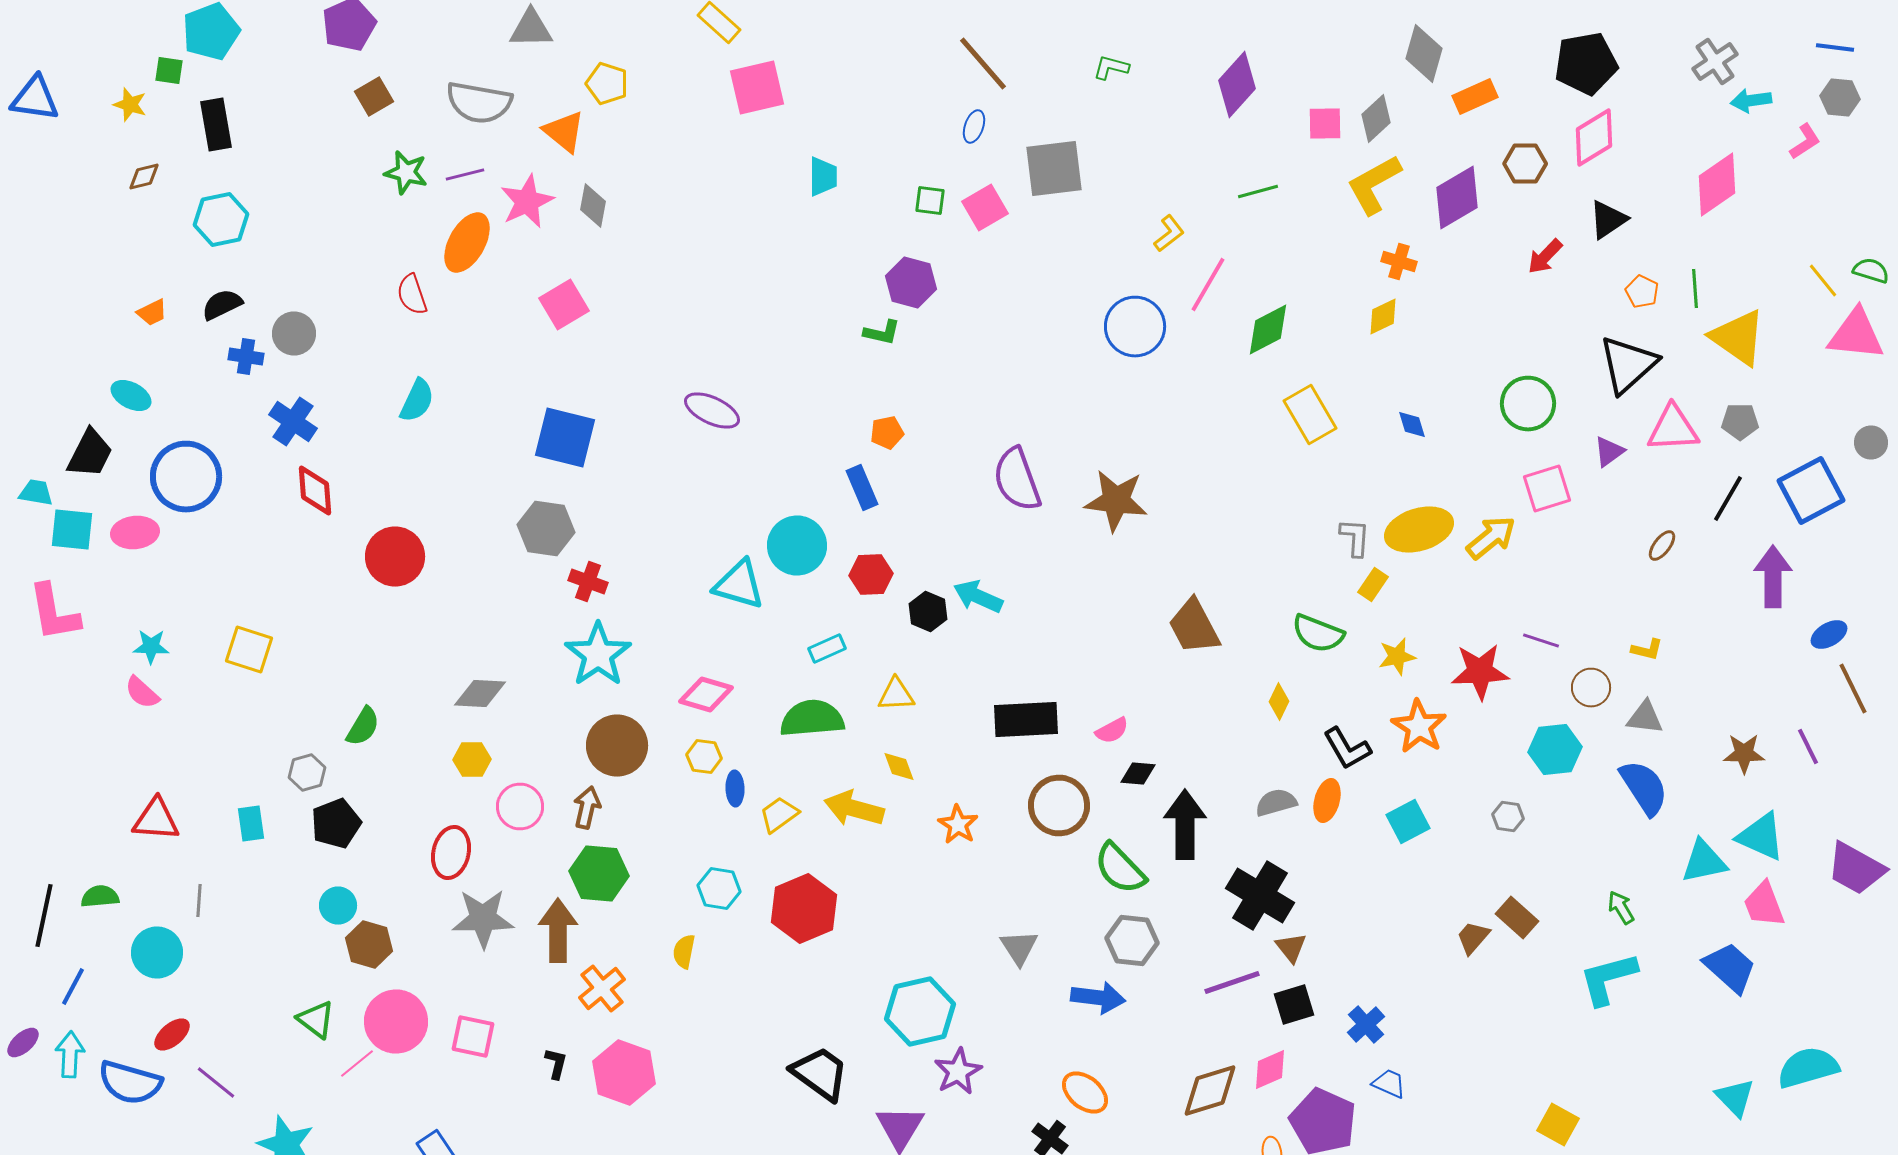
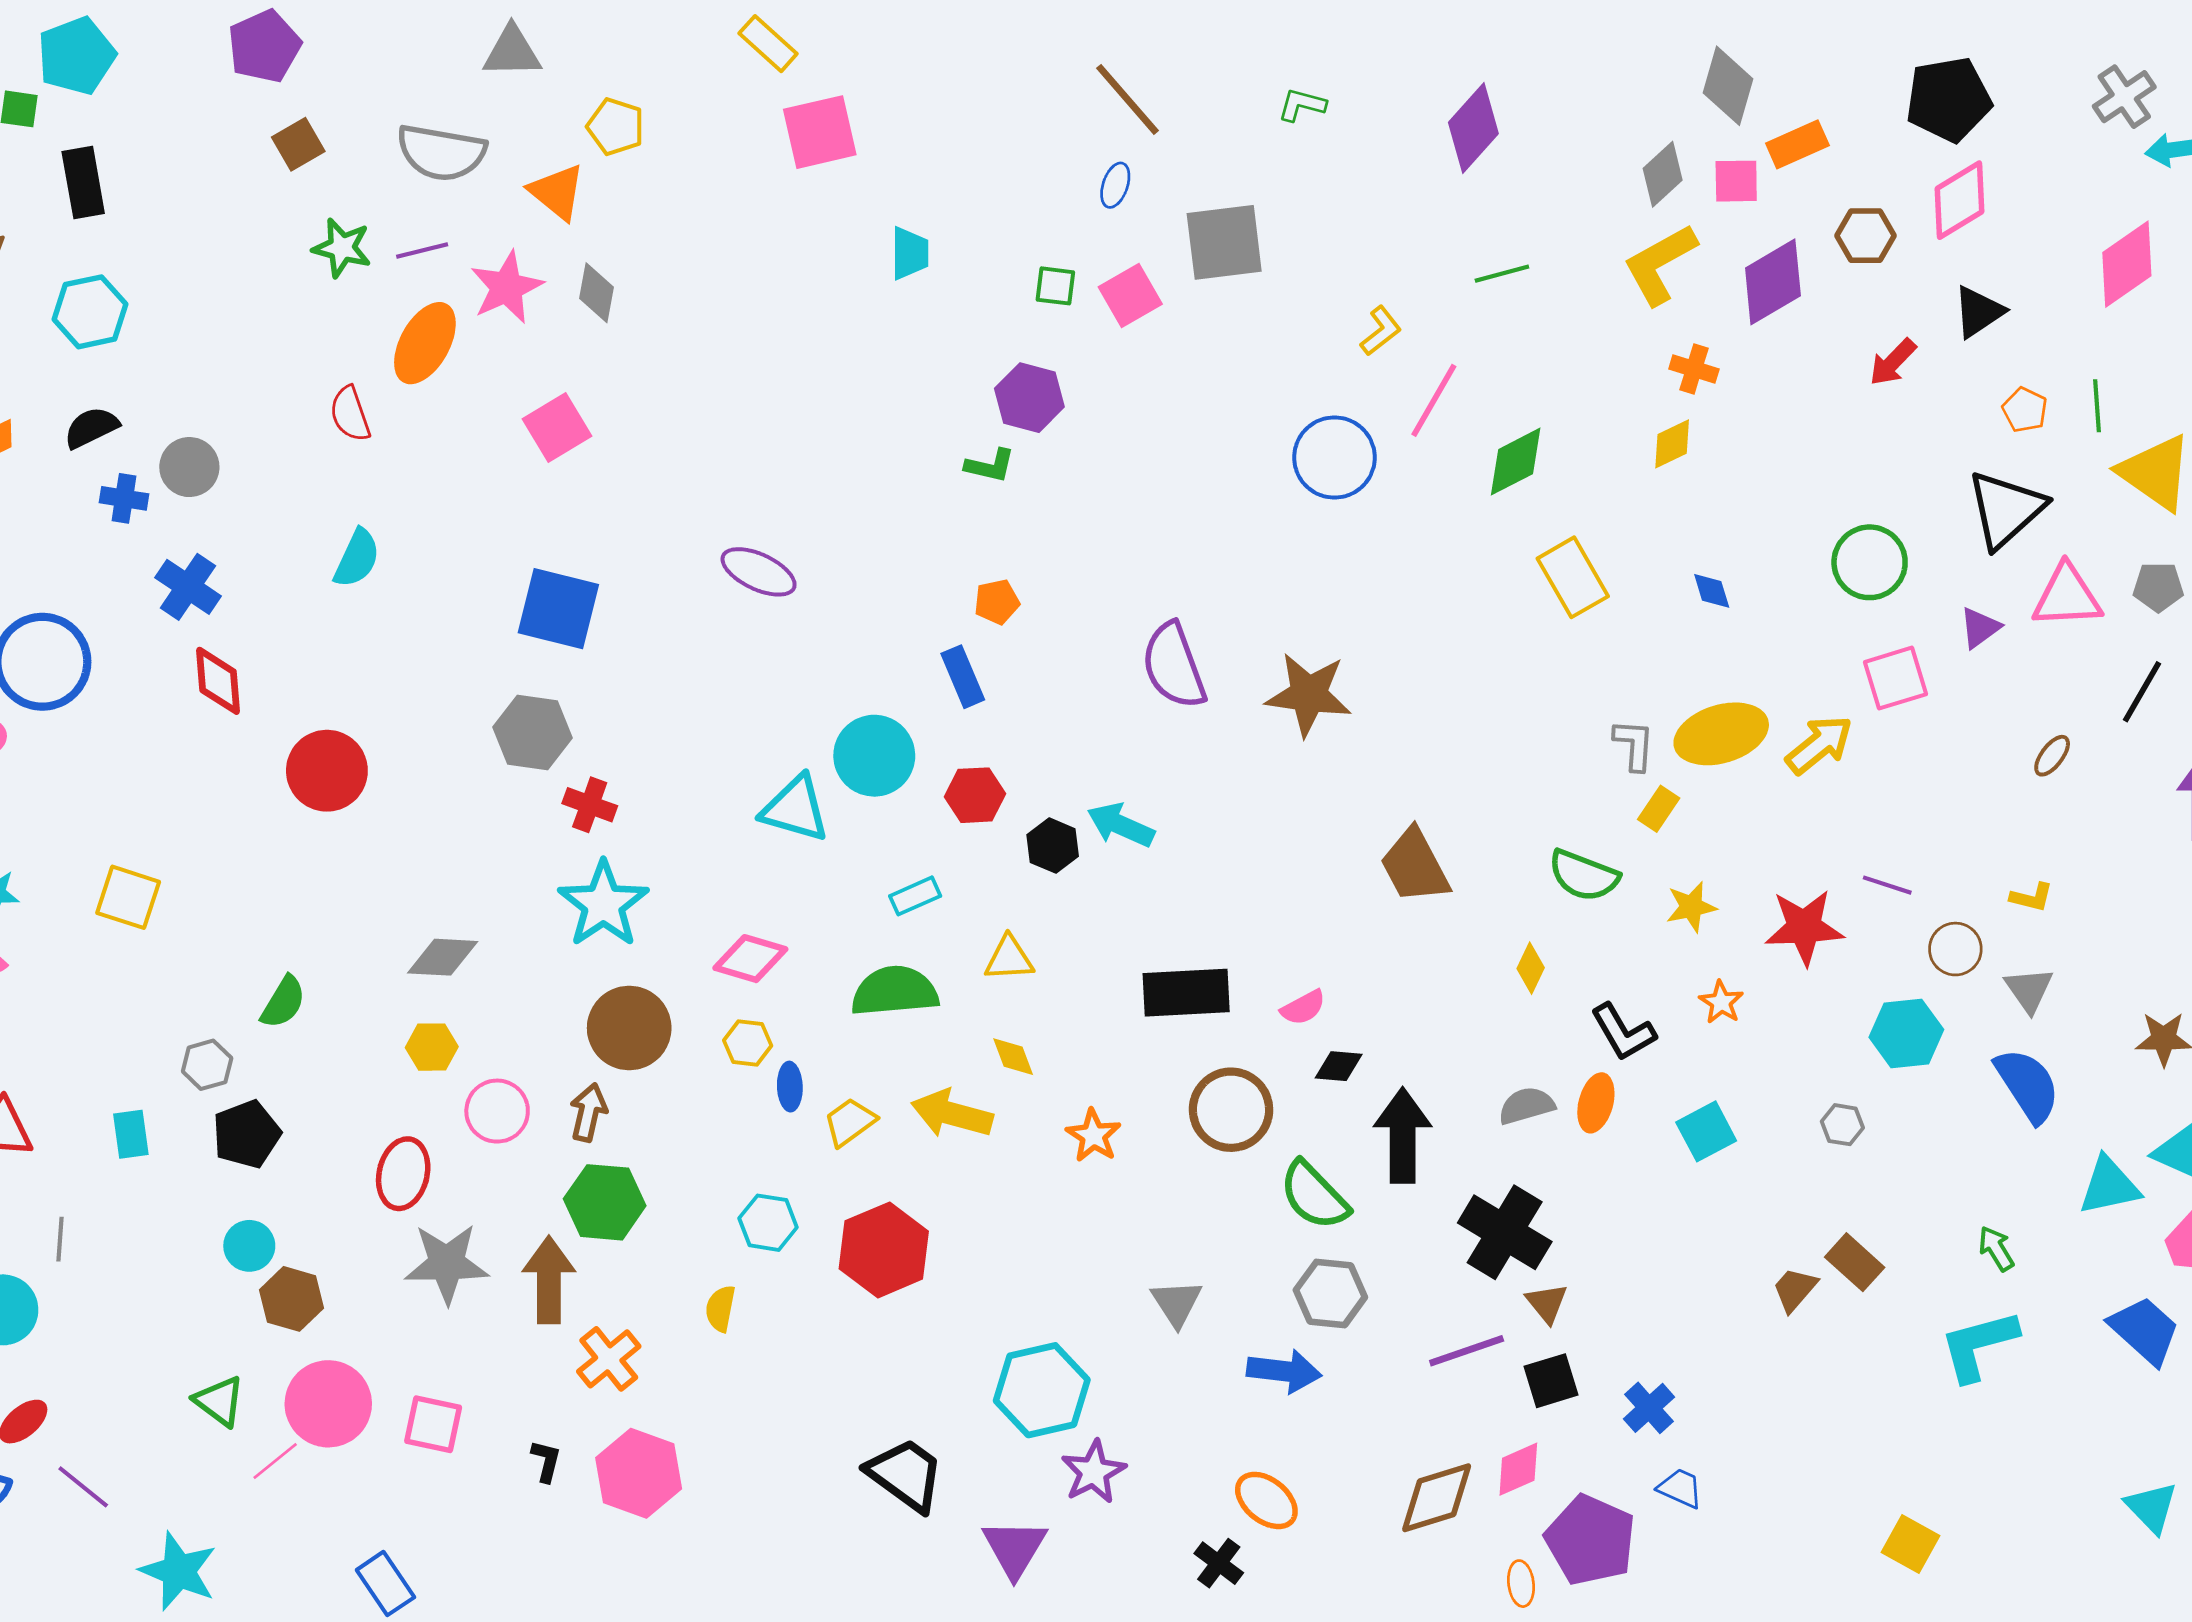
pink square: (1325, 124) -> (1736, 181), moved
gray triangle: (1645, 718) -> (2029, 990), turned 48
orange star: (1419, 726) -> (1721, 1002), size x0.6

